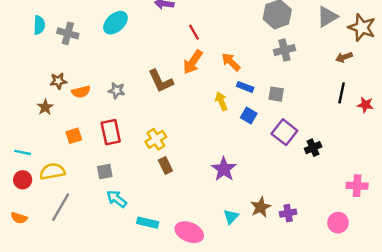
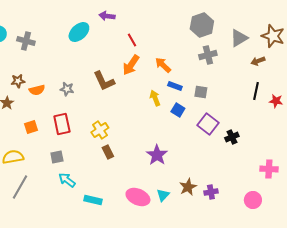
gray triangle: (327, 17) -> (239, 38), moved
cyan ellipse: (115, 23) -> (79, 32), moved
pink ellipse: (189, 232) -> (138, 197), moved

